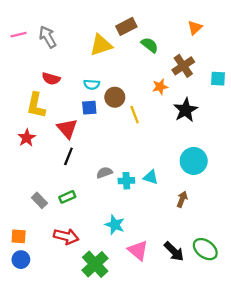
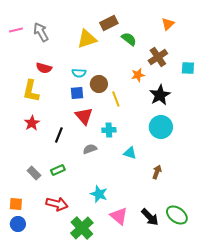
red triangle: (67, 129) -> (84, 116), moved
red star: (27, 138) -> (32, 123), moved
cyan circle: (194, 161) -> (161, 127), moved
cyan cross: (126, 181) -> (109, 130), moved

